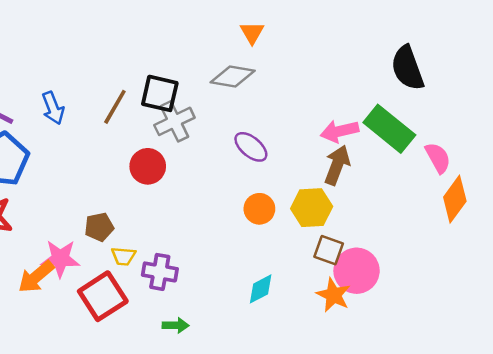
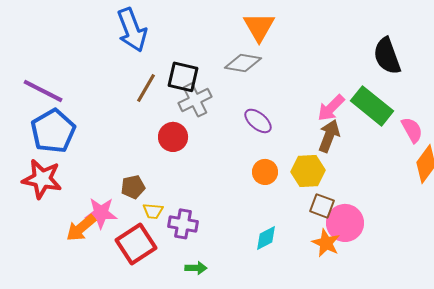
orange triangle: (252, 33) -> (259, 27), size x1.6
blue arrow: (53, 108) -> (132, 30), moved, size x1.6
pink arrow: (340, 131) -> (331, 108), turned -32

